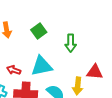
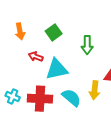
red arrow: (14, 70) -> (36, 57), moved

